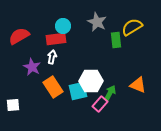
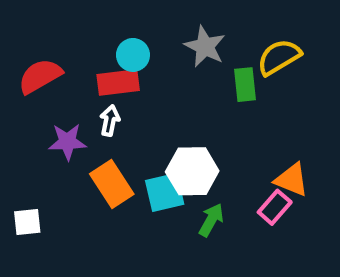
purple star: (32, 67) -> (67, 142), turned -30
green arrow: (110, 93) -> (211, 220), moved
pink rectangle: (100, 104) -> (275, 207), moved

